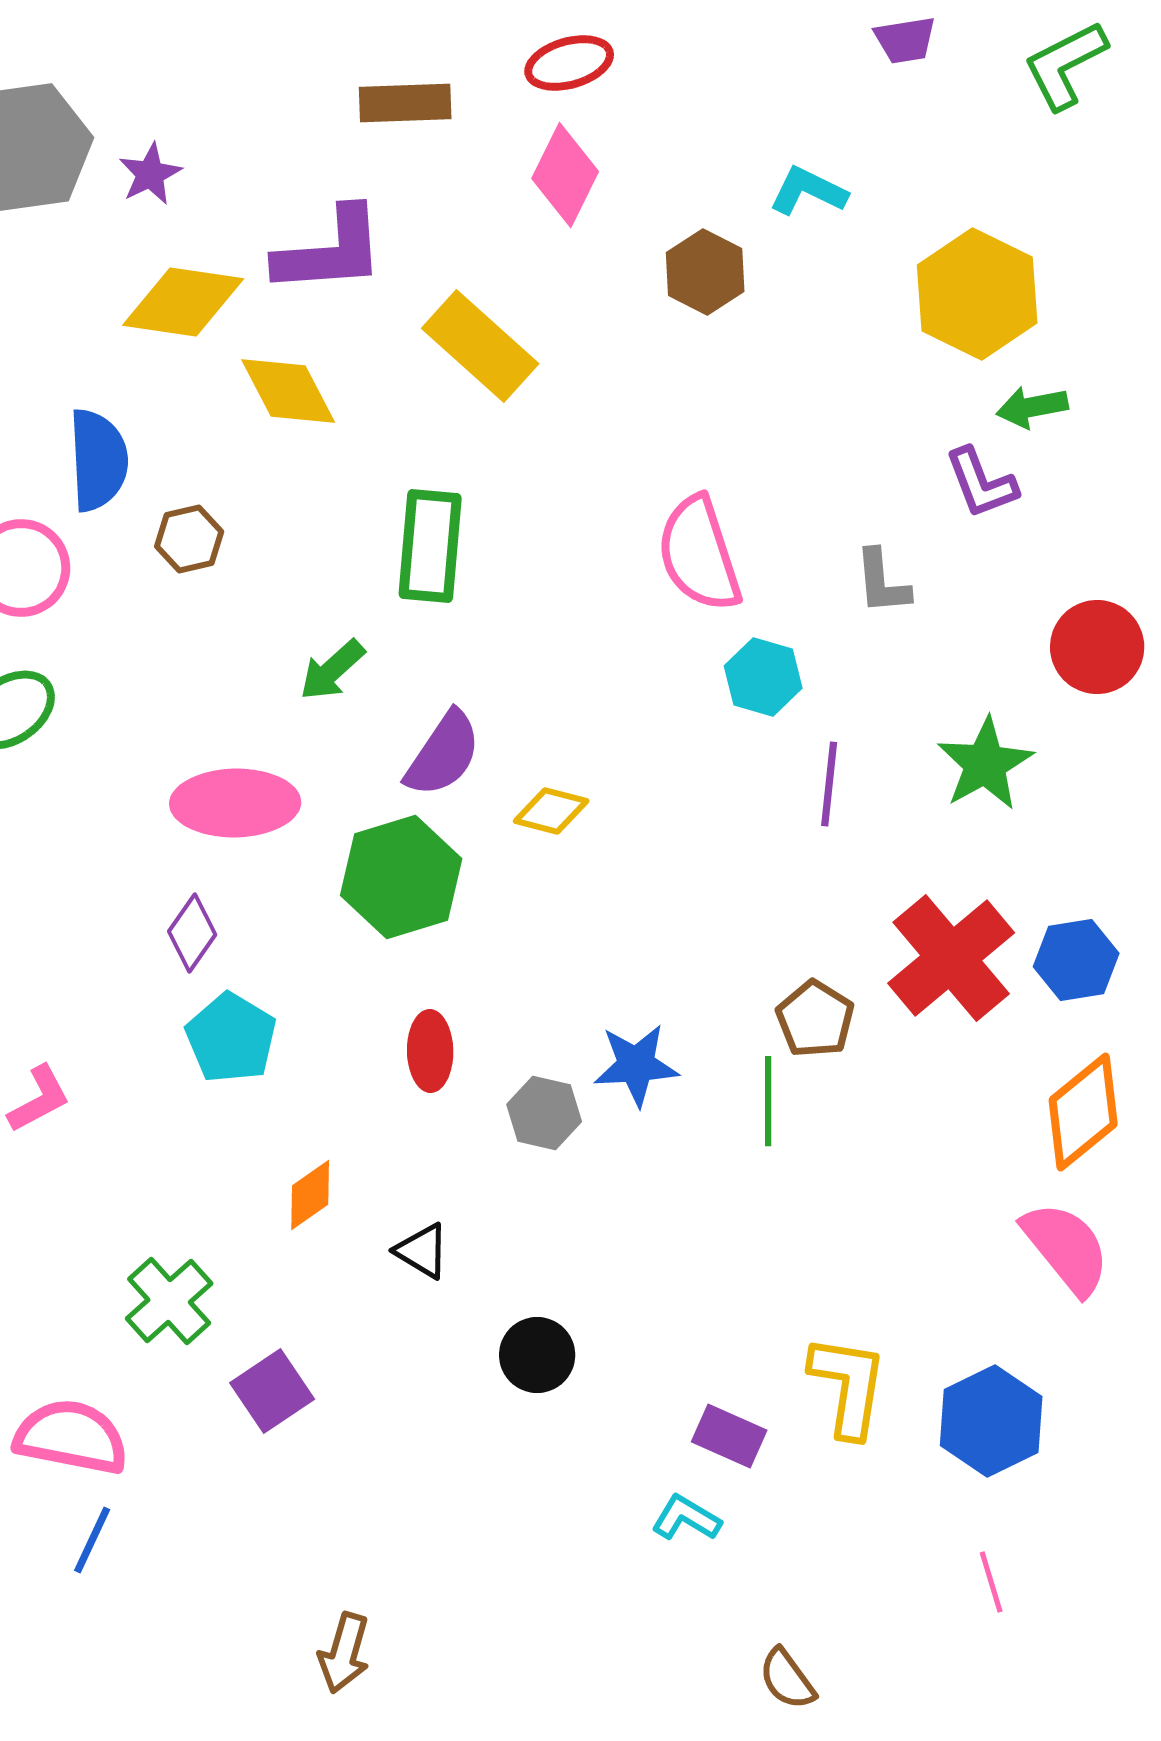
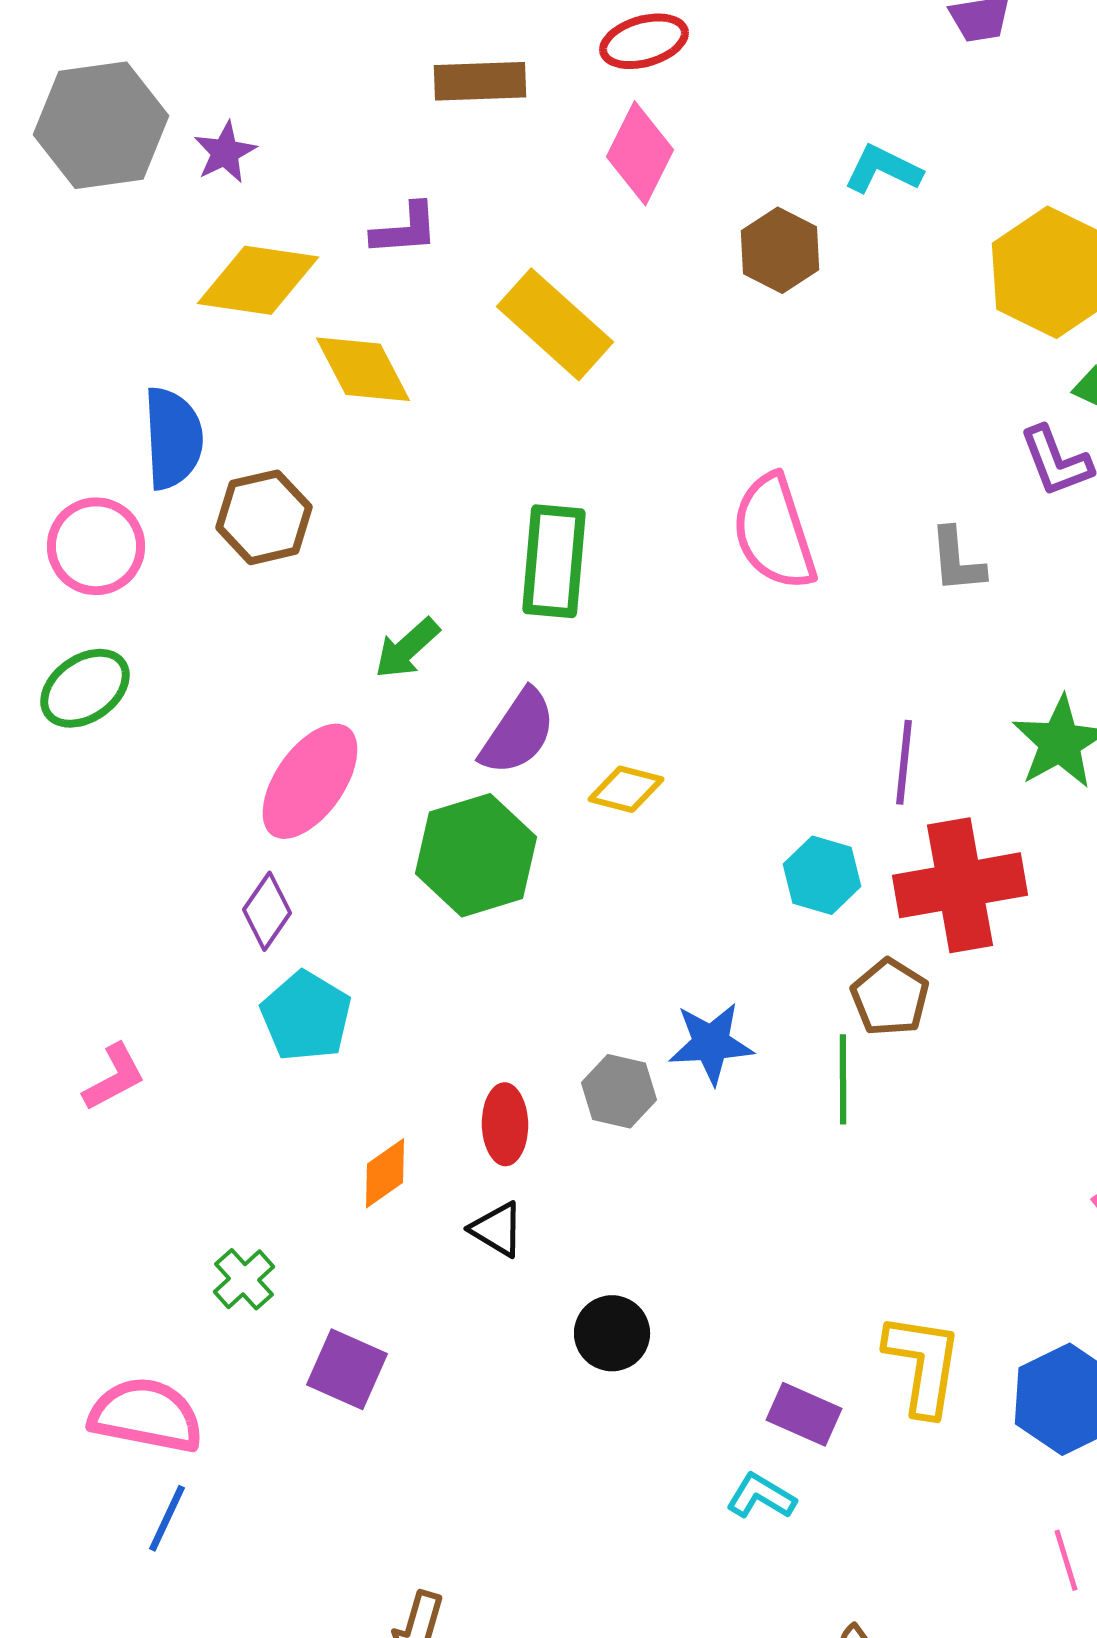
purple L-shape: (330, 251) -> (405, 229), size x0.6
brown hexagon: (189, 539) -> (264, 517), size x1.4
green rectangle: (430, 546) -> (554, 561), moved
cyan hexagon: (763, 677) -> (822, 875), moved
pink ellipse: (235, 803) -> (310, 781), turned -54
red cross: (951, 958) -> (960, 885), moved, turned 30
red ellipse: (430, 1051) -> (505, 1124), moved
green cross: (169, 1301) -> (244, 1279), size x0.7
purple square: (272, 1391) -> (347, 1369), turned -32

